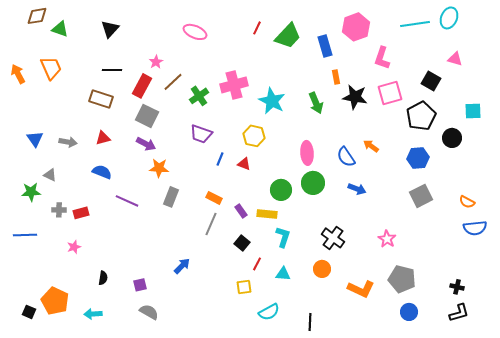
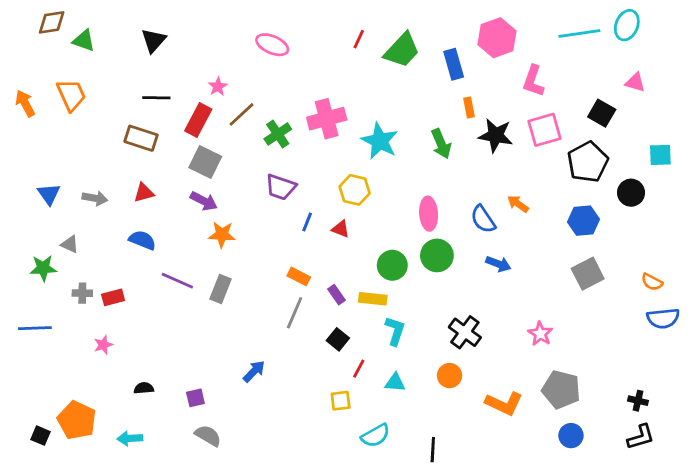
gray rectangle: (171, 197) -> (221, 289), moved
black semicircle: (103, 278) -> (144, 388), turned -104

